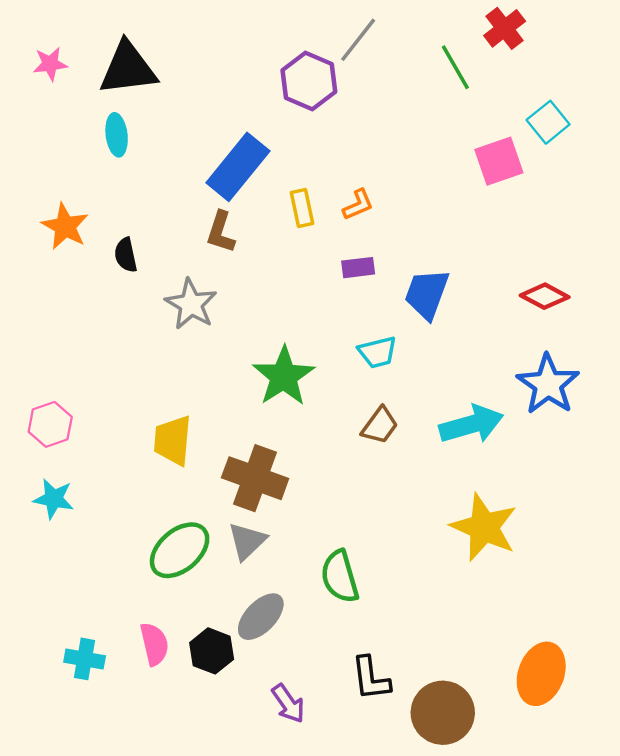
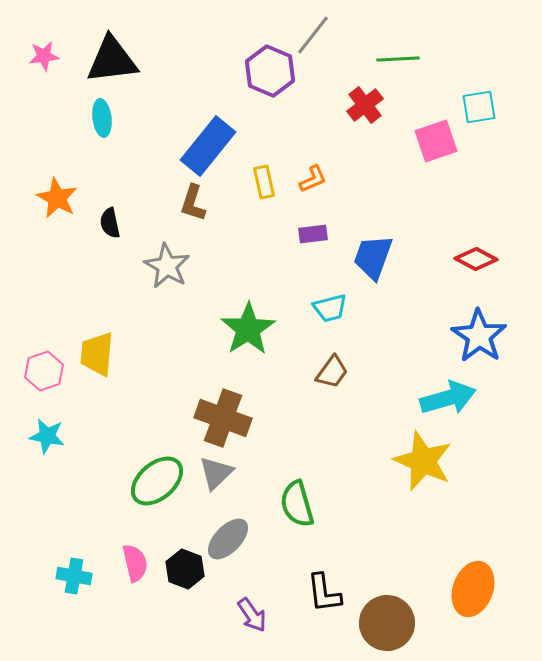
red cross: (505, 28) -> (365, 105), moved
green line: (455, 67) -> (398, 59), turned -63
cyan square: (548, 122) -> (479, 107), turned 30
cyan arrow: (471, 424) -> (448, 398), moved
yellow trapezoid: (173, 440) -> (97, 354), moved

